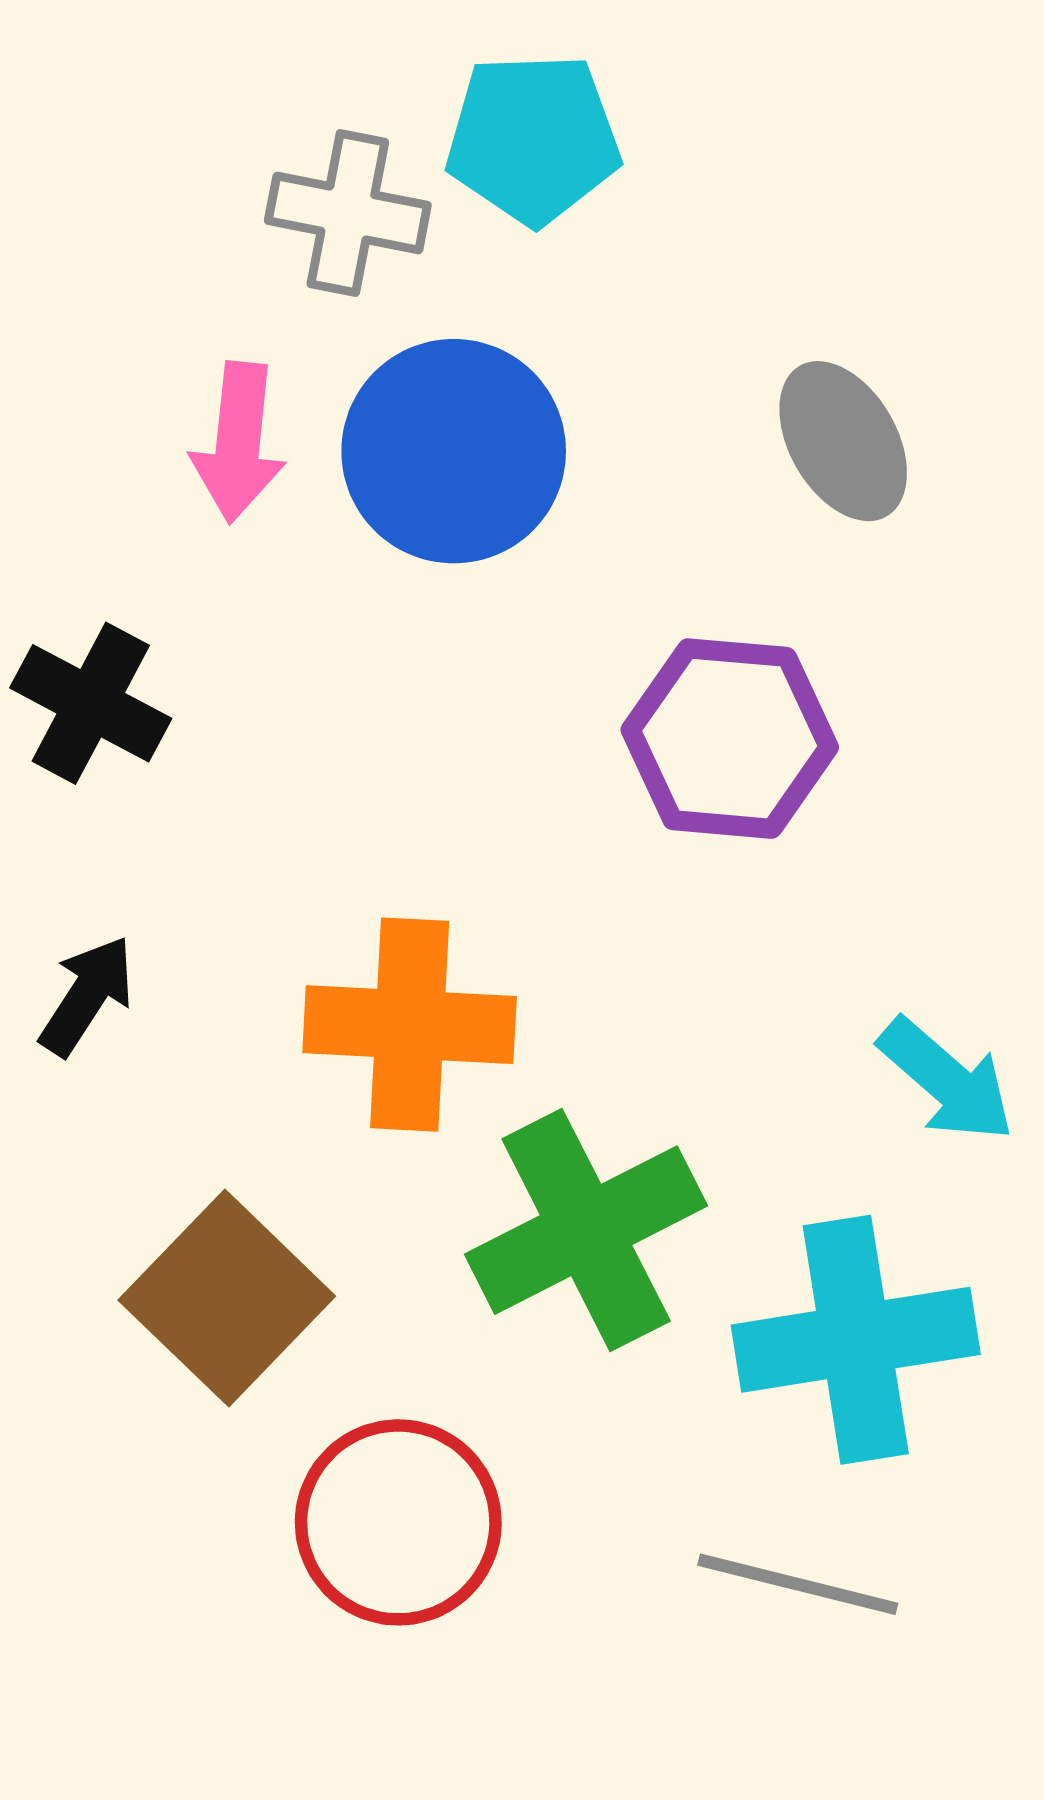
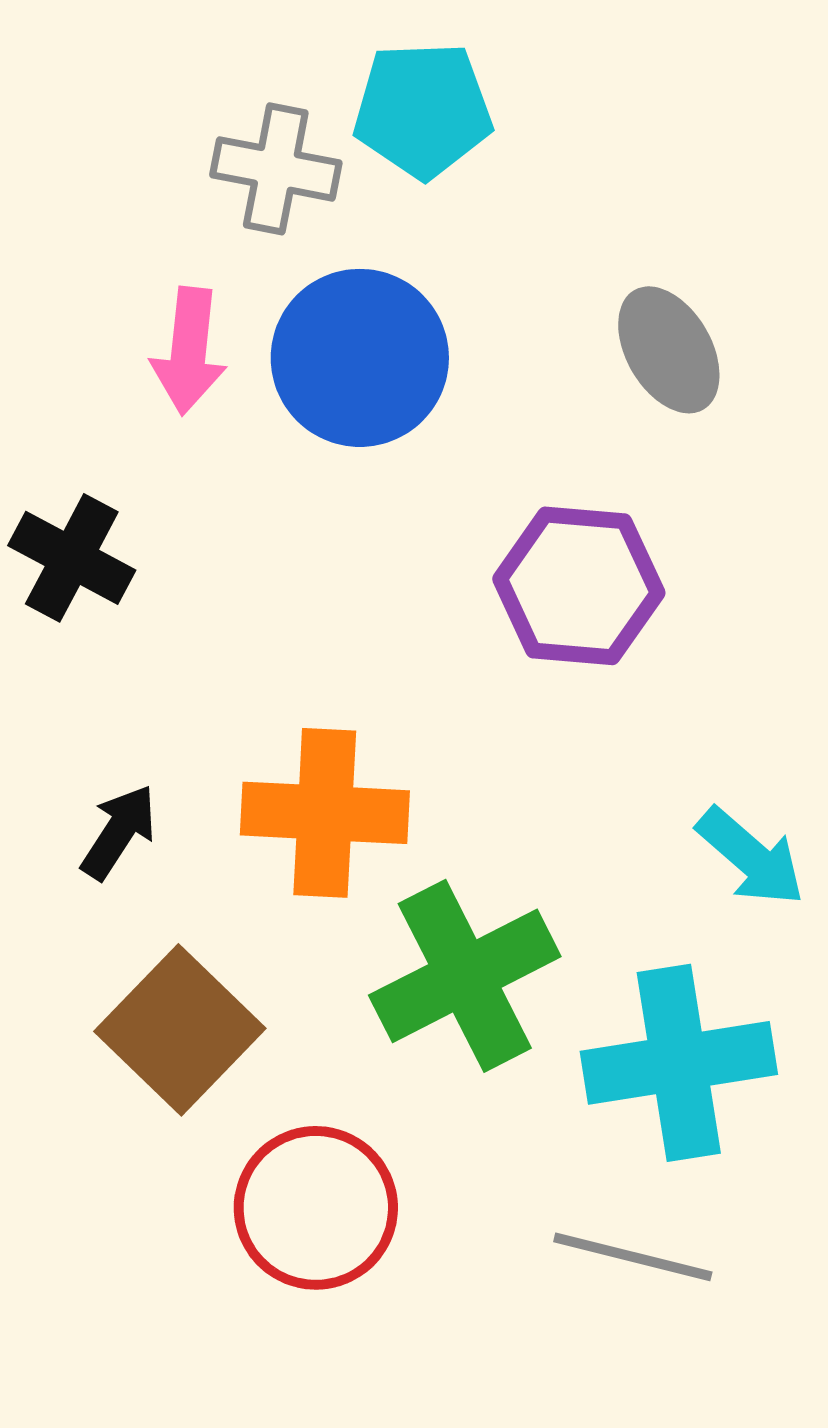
black arrow: (87, 996) -> (119, 832), moved

